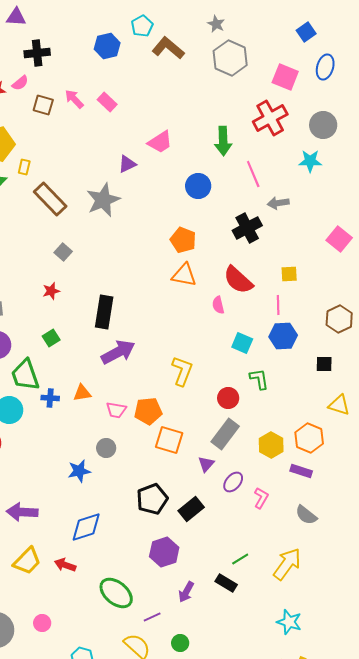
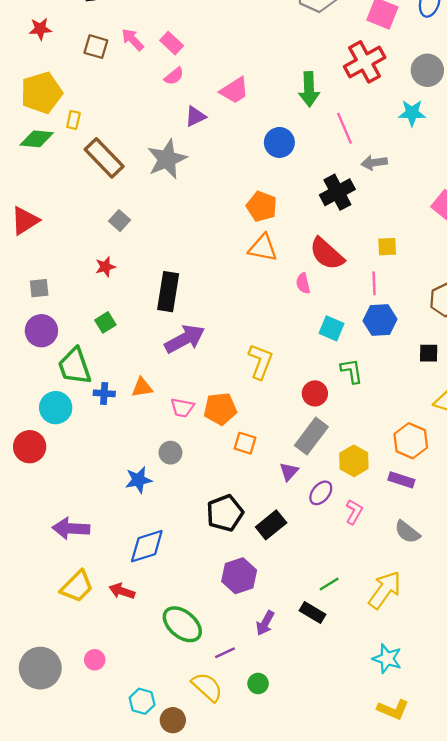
pink semicircle: (20, 83) -> (174, 76), moved
orange square: (169, 440) -> (245, 443), size x0.7
yellow hexagon: (271, 445) -> (354, 461), moved

